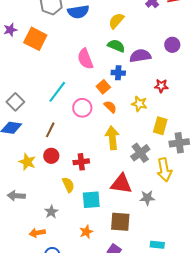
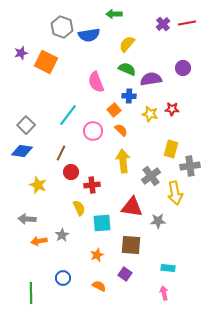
yellow star: (139, 104) -> (150, 114), moved
red circle: (51, 156) -> (71, 172), moved
orange arrow: (37, 233) -> (39, 241), moved

